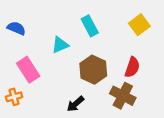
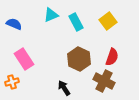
yellow square: (139, 25) -> (108, 21), moved
cyan triangle: (60, 45) -> (51, 15), moved
black arrow: (75, 104) -> (64, 88), turned 98

